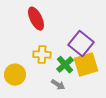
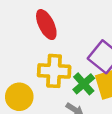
yellow cross: (42, 55) -> (54, 71), size x1.4

